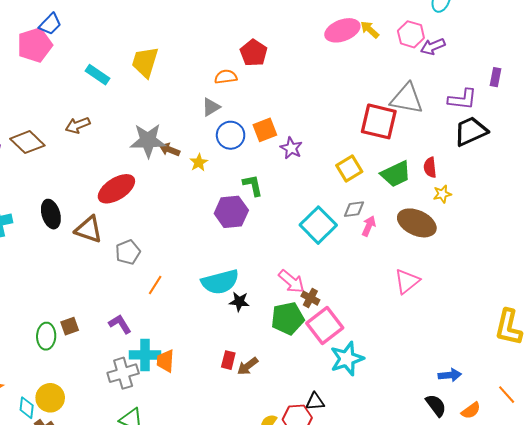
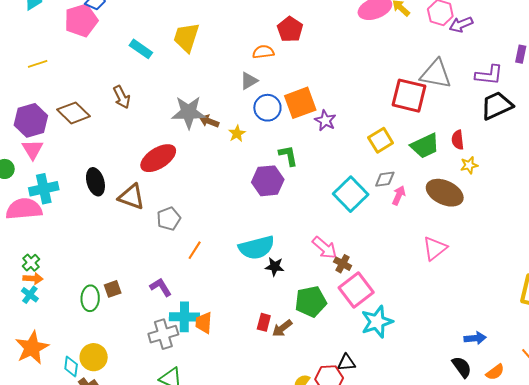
brown arrow: (78, 125) -> (122, 97), turned -95
orange square: (265, 130) -> (300, 103), size x1.4
green pentagon: (288, 318) -> (311, 302), moved

